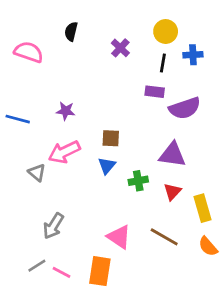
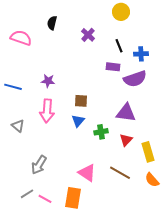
yellow circle: (166, 31) -> (121, 12), moved
blue cross: (193, 55) -> (141, 54), moved
black line: (163, 63) -> (119, 46), turned -32
pink arrow: (64, 152) -> (47, 111), turned -60
gray triangle: (37, 173) -> (18, 126), moved

